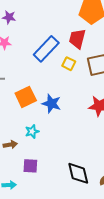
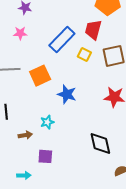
orange square: (26, 97) -> (40, 76), moved
black diamond: (78, 173) -> (100, 143), moved

